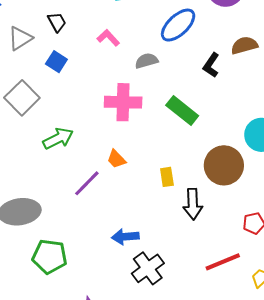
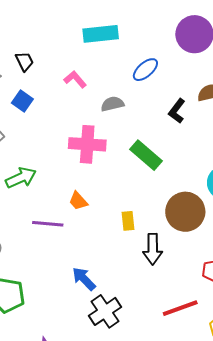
blue ellipse: (178, 25) -> (145, 70), size x0.7
purple line: (87, 183) -> (48, 224), turned 48
blue arrow: (125, 237) -> (84, 279), turned 48

